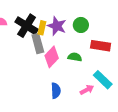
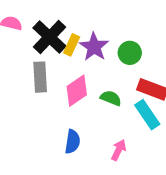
gray rectangle: (38, 43) -> (40, 77), moved
cyan rectangle: (103, 80) -> (147, 115), moved
pink arrow: (87, 90) -> (119, 150), turned -48

